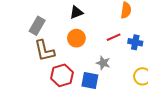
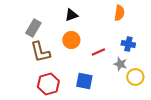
red line: (114, 37) -> (98, 52), moved
gray star: (103, 63) -> (120, 64), moved
red hexagon: (62, 75) -> (48, 84), moved

